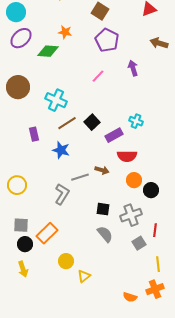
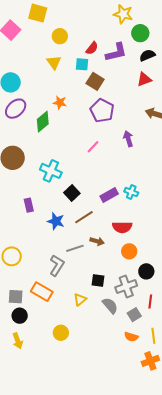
green diamond: (48, 51) -> (43, 122), turned -45
black square: (92, 122) -> (72, 193), moved
brown line: (67, 123) -> (84, 217), moved
purple rectangle: (114, 135) -> (109, 195), moved
black circle: (151, 190) -> (146, 271), moved
orange rectangle: (47, 233) -> (42, 292), moved, turned 75
gray semicircle: (105, 234) -> (110, 306), moved
yellow triangle: (84, 276) -> (80, 300), moved
orange semicircle: (130, 297) -> (131, 337), moved

